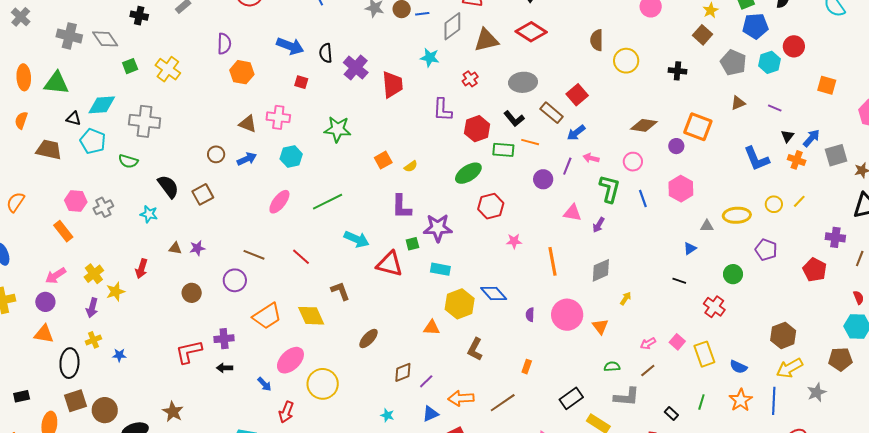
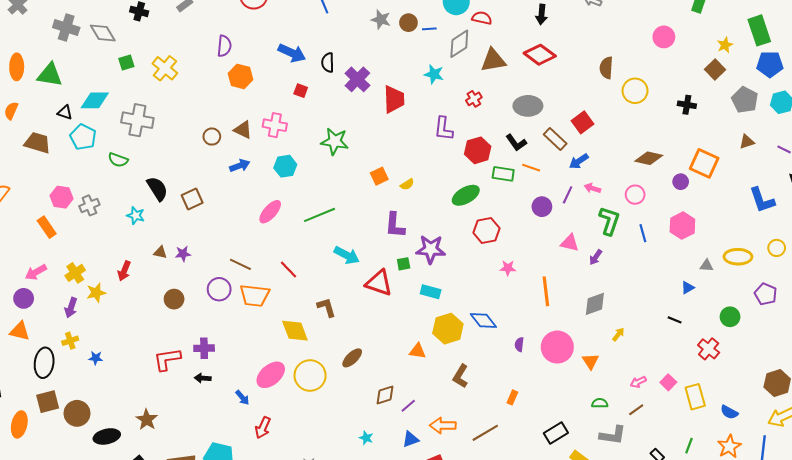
brown circle: (216, 154) -> (212, 137), moved
orange trapezoid: (267, 316) -> (255, 296), moved, turned 36
yellow circle: (323, 384) -> (310, 375), moved

